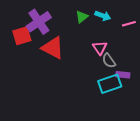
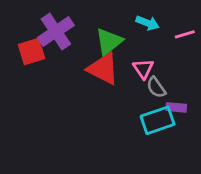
green triangle: (82, 17) -> (109, 42), moved, size x1.5
red triangle: (53, 48) -> (103, 69), moved

